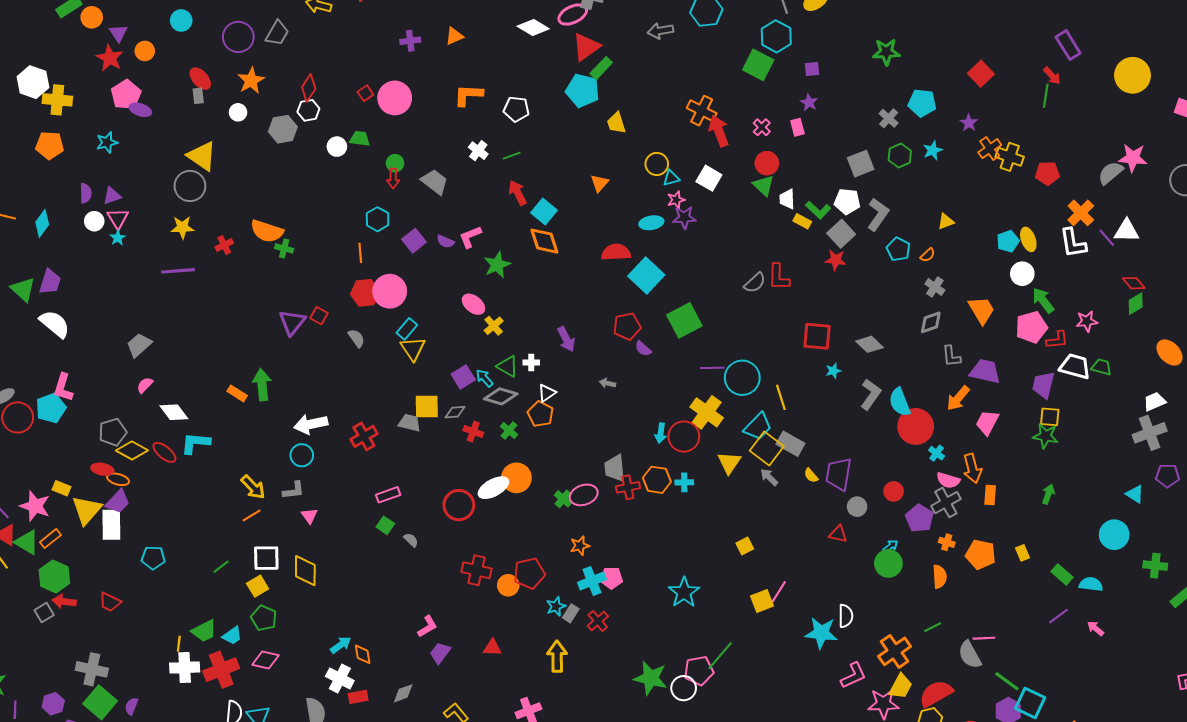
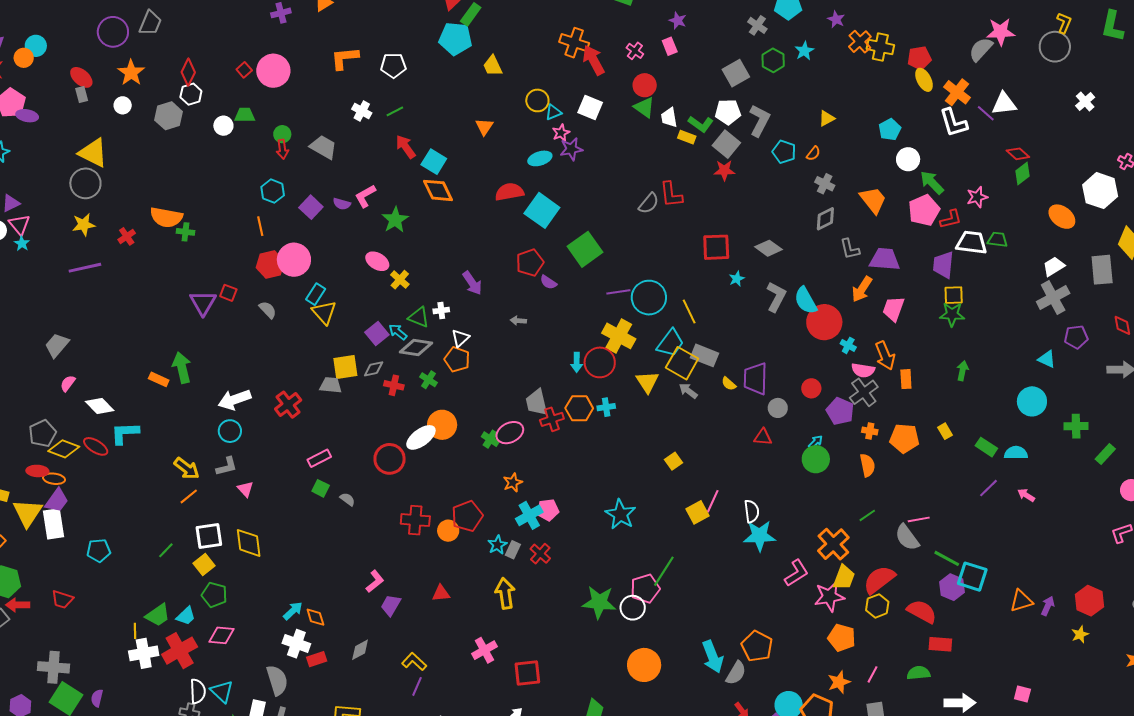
cyan circle: (181, 20) -> (36, 46), moved
yellow ellipse: (1028, 239) -> (924, 80), moved
white semicircle: (846, 616) -> (752, 511), moved

